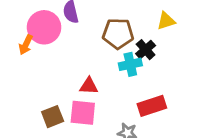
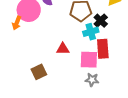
red rectangle: (152, 106) -> (103, 49), moved, turned -72
pink square: (83, 113) -> (89, 60), moved

